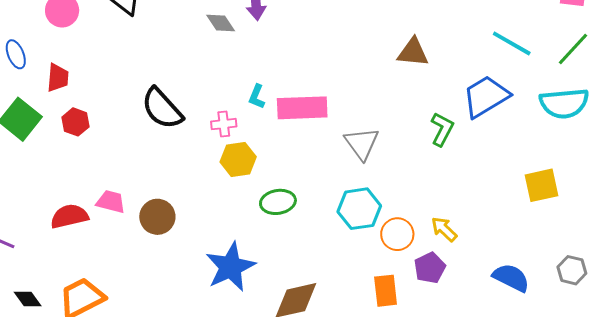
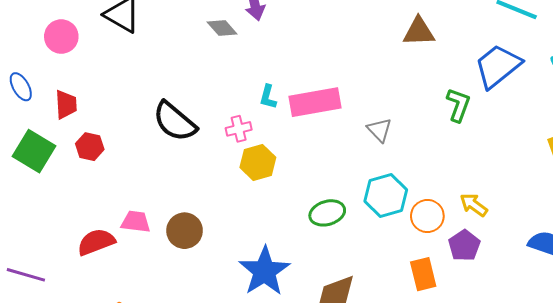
gray triangle: (362, 144) -> (379, 130), size x0.7
green ellipse: (278, 202) -> (327, 213), moved

